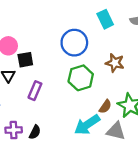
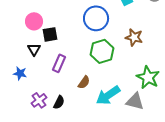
brown semicircle: (105, 107) -> (84, 82), moved
purple cross: (14, 130) -> (39, 100), turned -35

